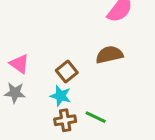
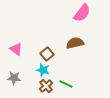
gray star: (15, 93) -> (14, 78), moved
brown cross: (65, 120) -> (46, 86), turned -32

